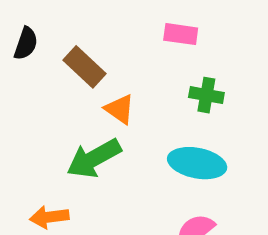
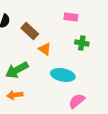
green arrow: (94, 158) -> (17, 70), moved
cyan ellipse: (197, 163) -> (63, 75), moved

